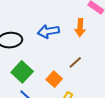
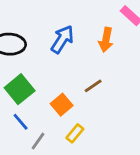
blue arrow: (48, 31) -> (62, 39), turned 125

